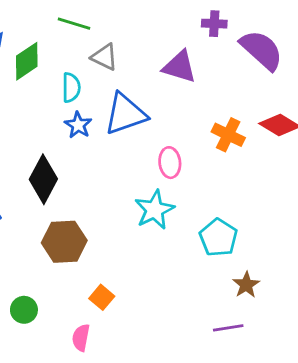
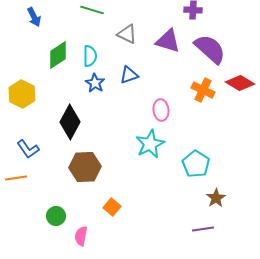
purple semicircle: (262, 50) -> (210, 49), moved
gray triangle: (105, 57) -> (127, 34), moved
green diamond: (27, 61) -> (58, 55), moved
blue triangle: (125, 114) -> (129, 75), size x0.6
pink semicircle: (81, 338) -> (81, 236), moved

